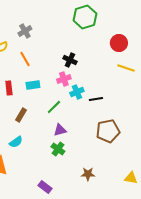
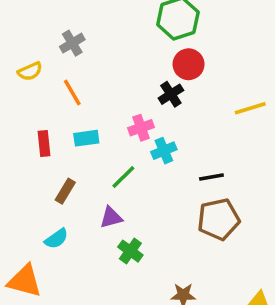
red circle: (119, 43) -> (189, 64), moved
black cross: (70, 60) -> (171, 94), moved, turned 32
yellow line: (126, 68) -> (250, 108), turned -36
black line: (96, 99) -> (211, 177), moved
purple triangle: (60, 130) -> (111, 218), moved

